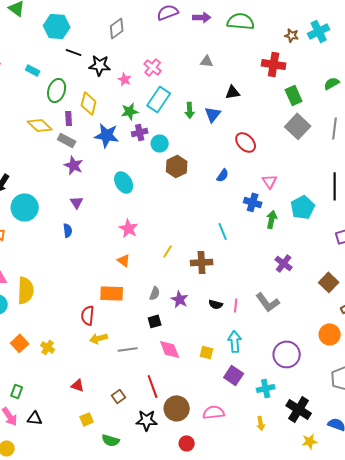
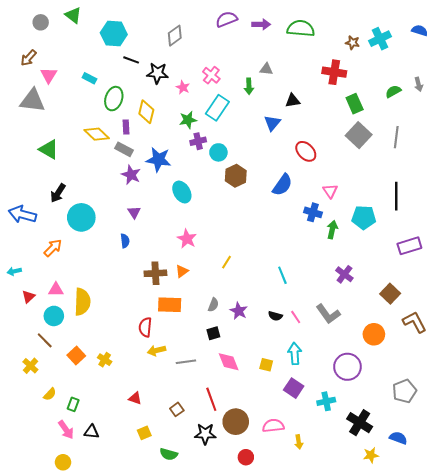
green arrow: (190, 110) -> (249, 86), moved
blue star: (107, 135) -> (158, 160), moved
blue semicircle: (223, 175) -> (282, 185), size x1.6
cyan pentagon: (303, 207) -> (364, 217), turned 30
cyan line: (223, 231) -> (282, 275), moved
orange triangle: (124, 260) -> (182, 271), turned 48
brown cross: (202, 262) -> (155, 273), moved
pink line: (236, 305) -> (296, 317), turned -40
orange circle: (330, 334) -> (374, 334), moved
yellow arrow: (261, 423) -> (299, 442), moved

